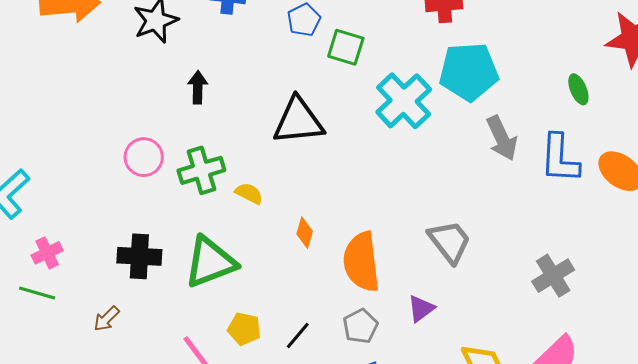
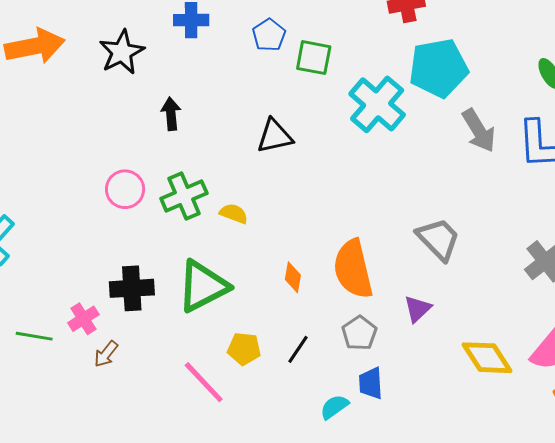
black triangle: (298, 121) -> (275, 136), size x0.7
orange diamond: (305, 233) -> (293, 277), moved
pink cross: (47, 253) -> (83, 319), moved

